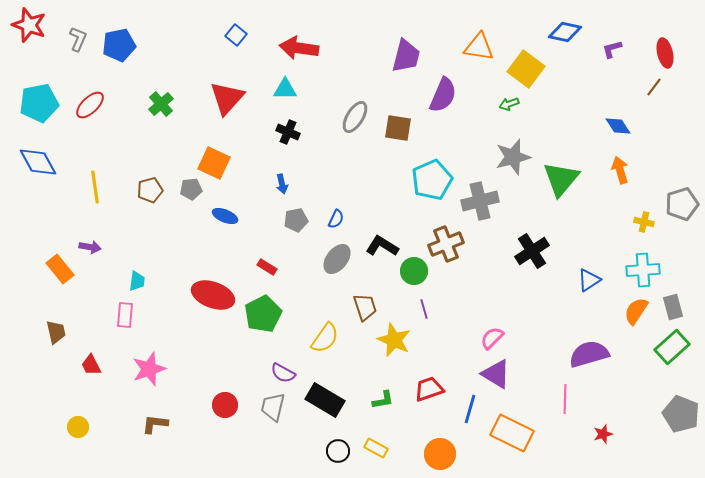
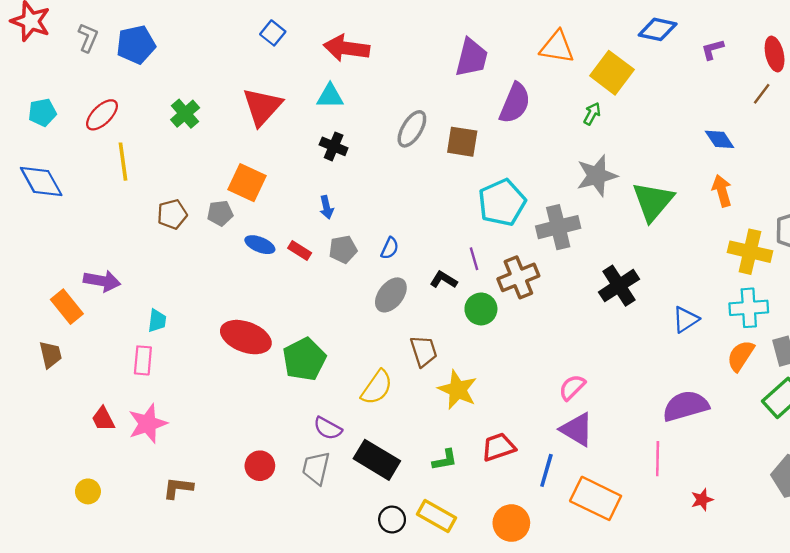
cyan pentagon: (39, 103) -> (42, 112), size x0.6
green arrow: (509, 104) -> (592, 114), turned 138
yellow line: (95, 187) -> (123, 162), moved
yellow cross: (644, 222) -> (750, 252), size x1.8
black L-shape: (382, 246) -> (444, 280), size x0.7
purple arrow: (90, 247) -> (102, 281), size x1.4
red rectangle: (267, 267) -> (300, 250), moved
purple line: (424, 309) -> (474, 259), moved
brown trapezoid: (56, 332) -> (51, 355), moved
pink star: (149, 369) -> (148, 424), moved
yellow rectangle: (376, 448) -> (436, 516), size x1.4

